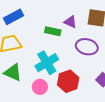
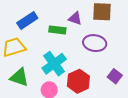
blue rectangle: (14, 17) -> (27, 21), moved

